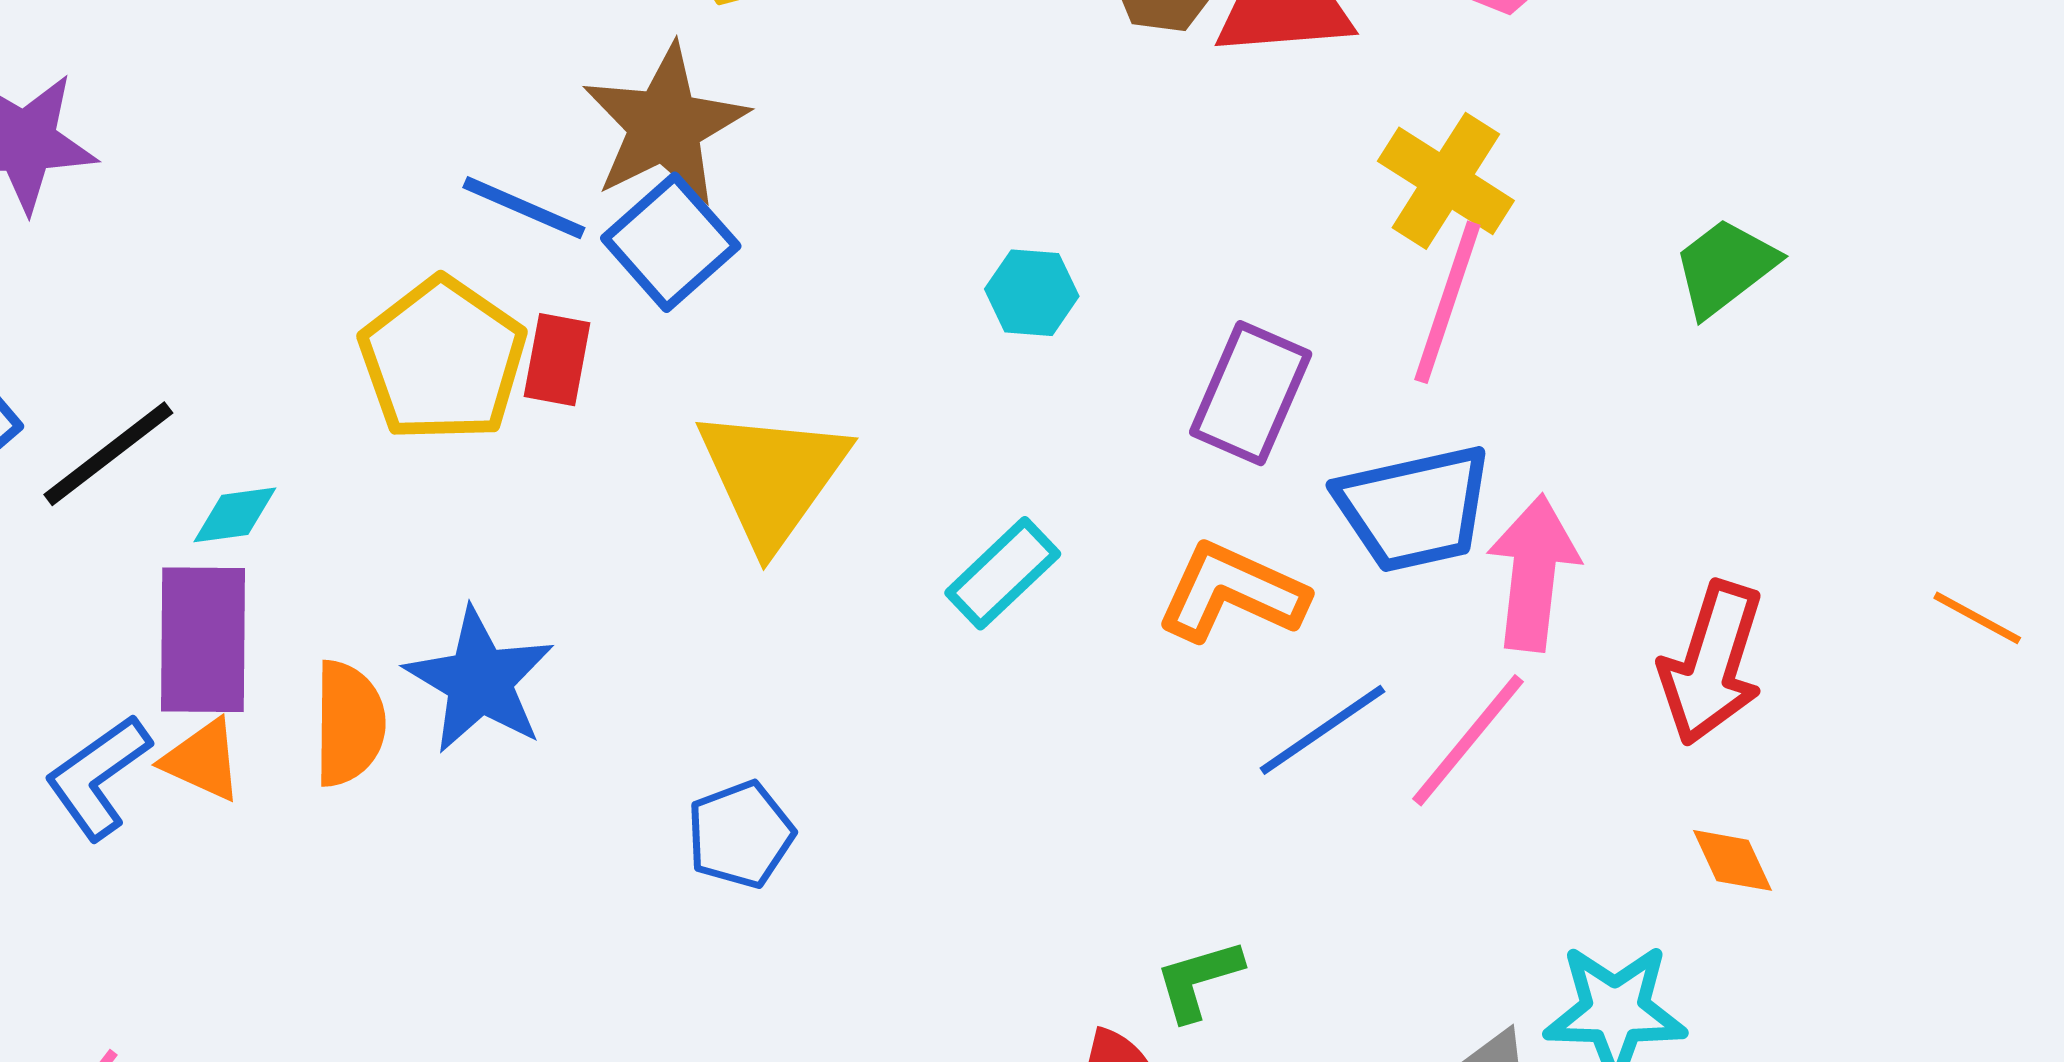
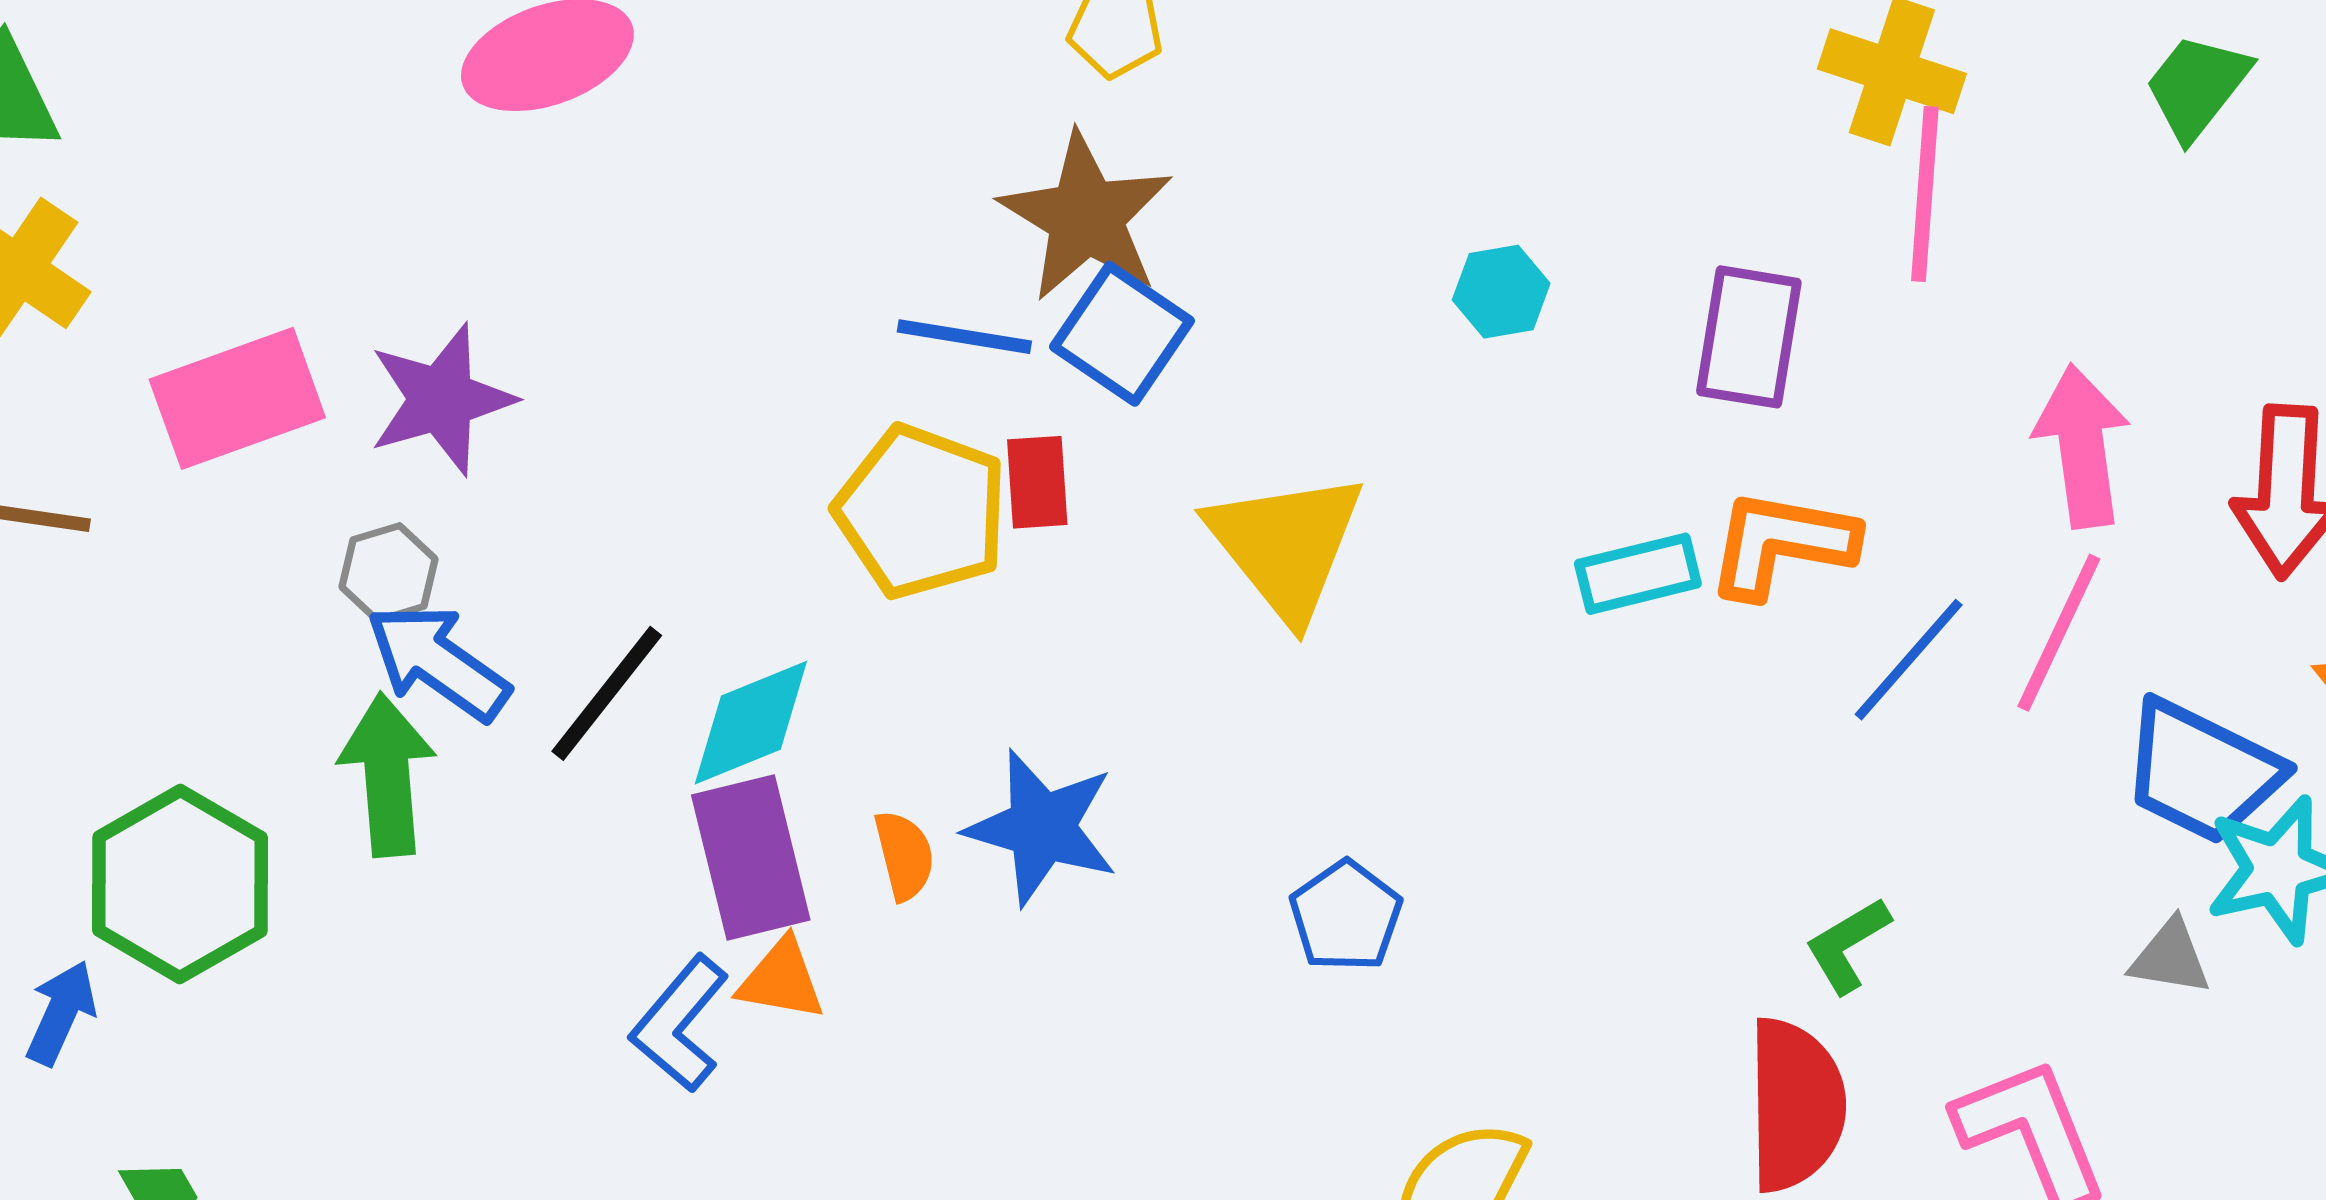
blue trapezoid: (1414, 508) -> (2202, 771), moved, turned 53
cyan diamond: (235, 515) -> (751, 723), size x1.6
cyan rectangle: (1003, 573) -> (1638, 574), moved, turned 44
orange semicircle: (349, 723) -> (904, 855), moved, size x0.7

